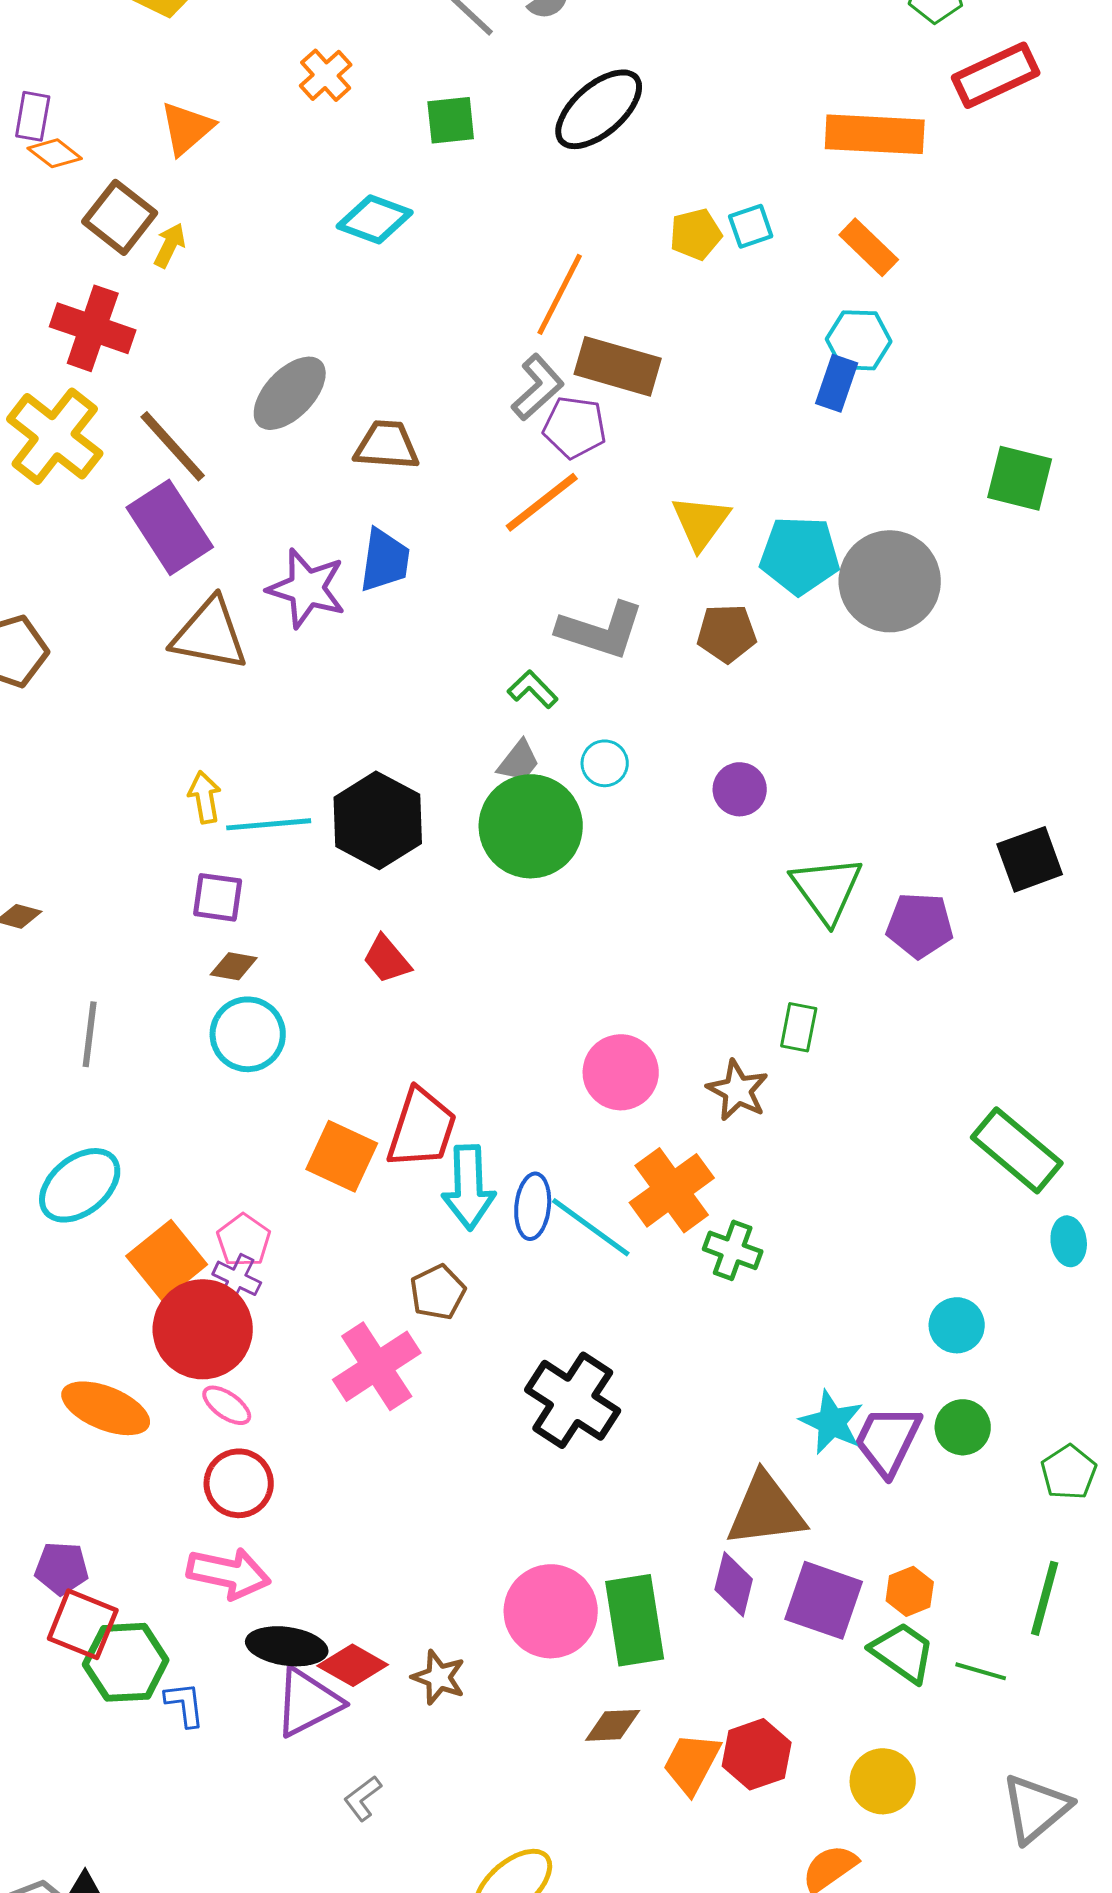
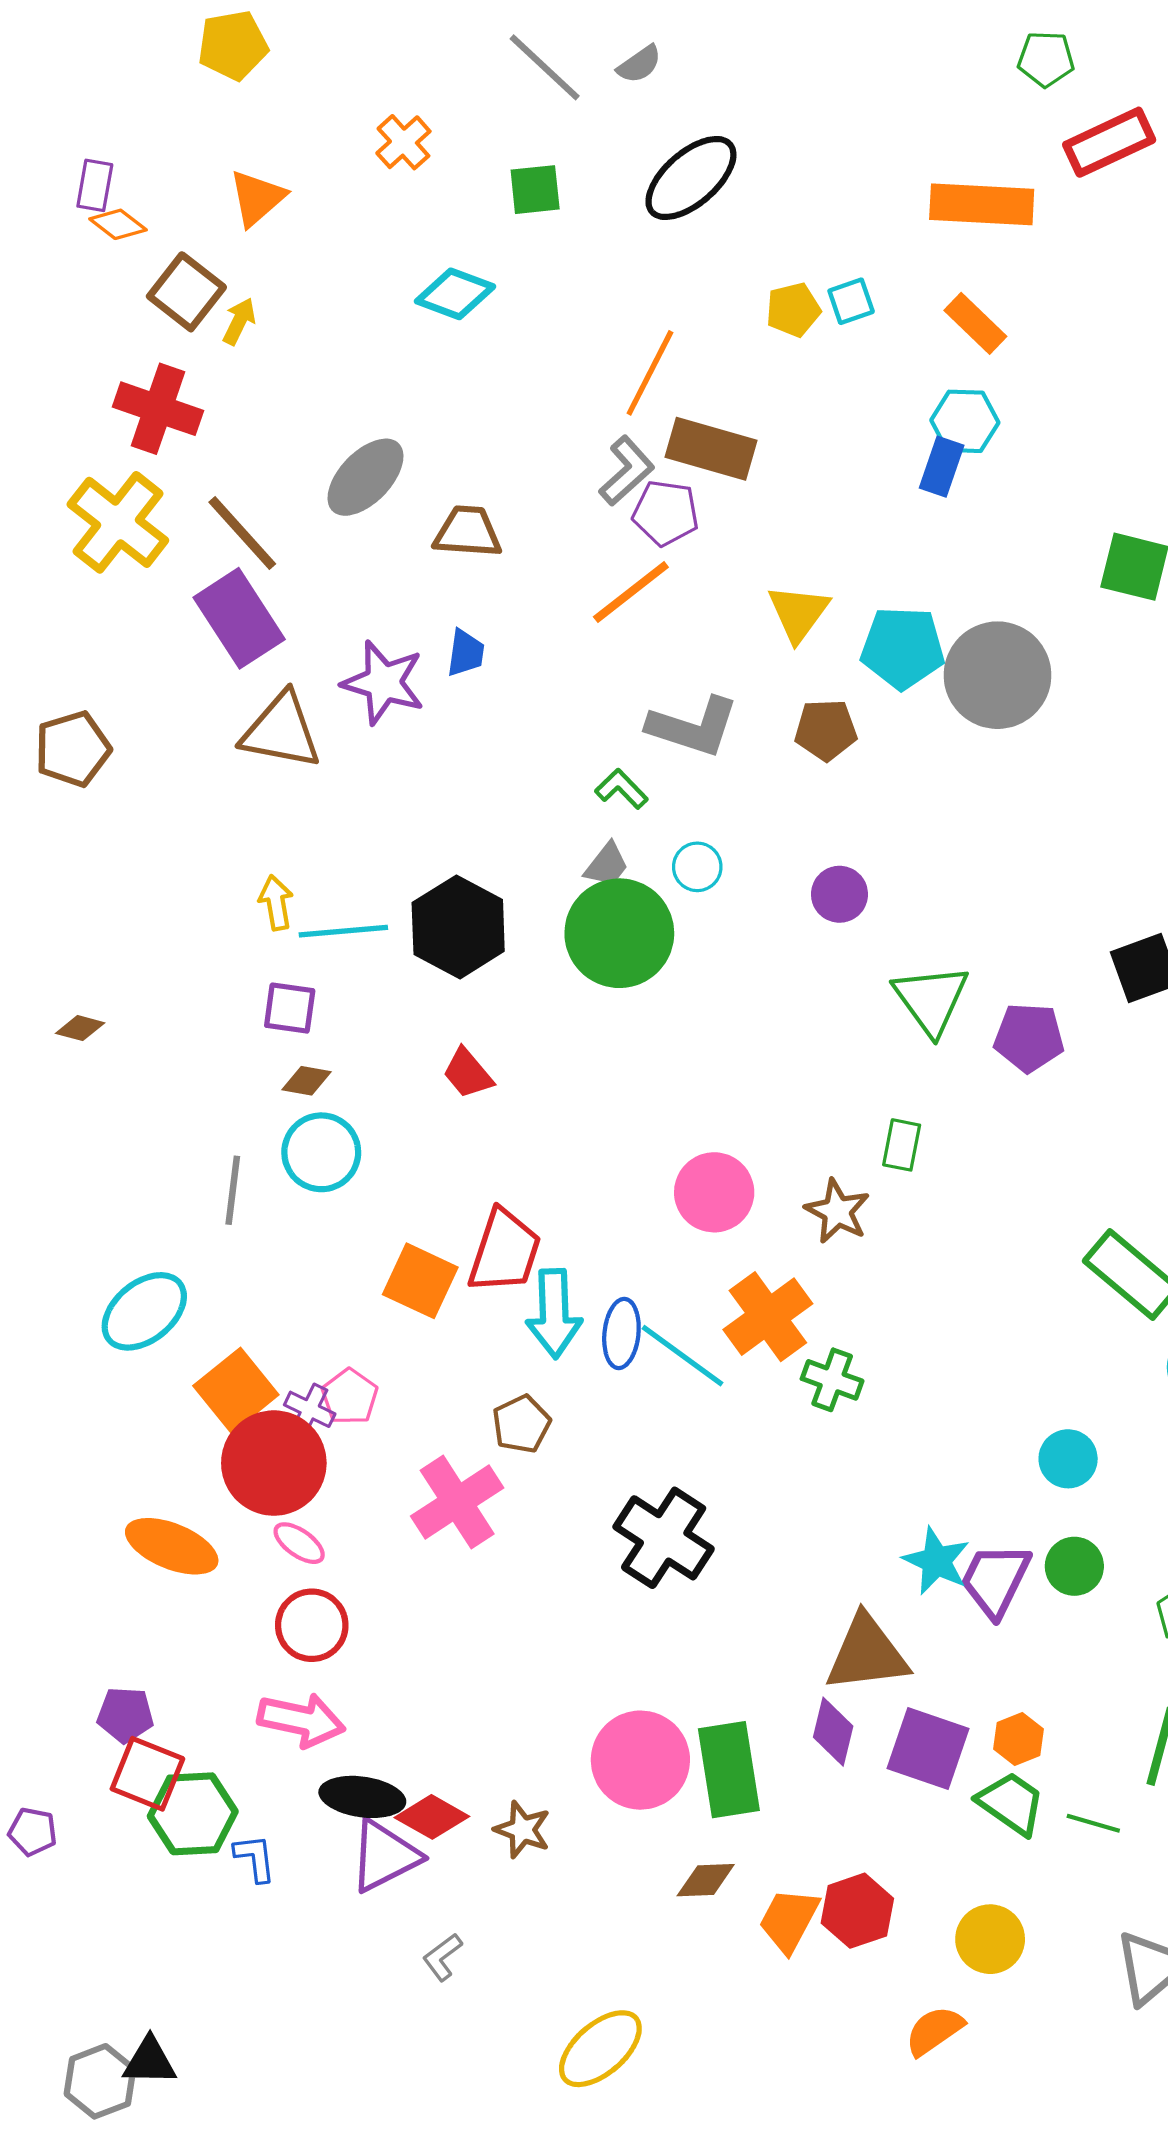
blue trapezoid: (385, 560) -> (466, 653), size x0.7
gray line: (90, 1034) -> (233, 1190), moved
pink pentagon: (244, 1240) -> (350, 1397), moved

